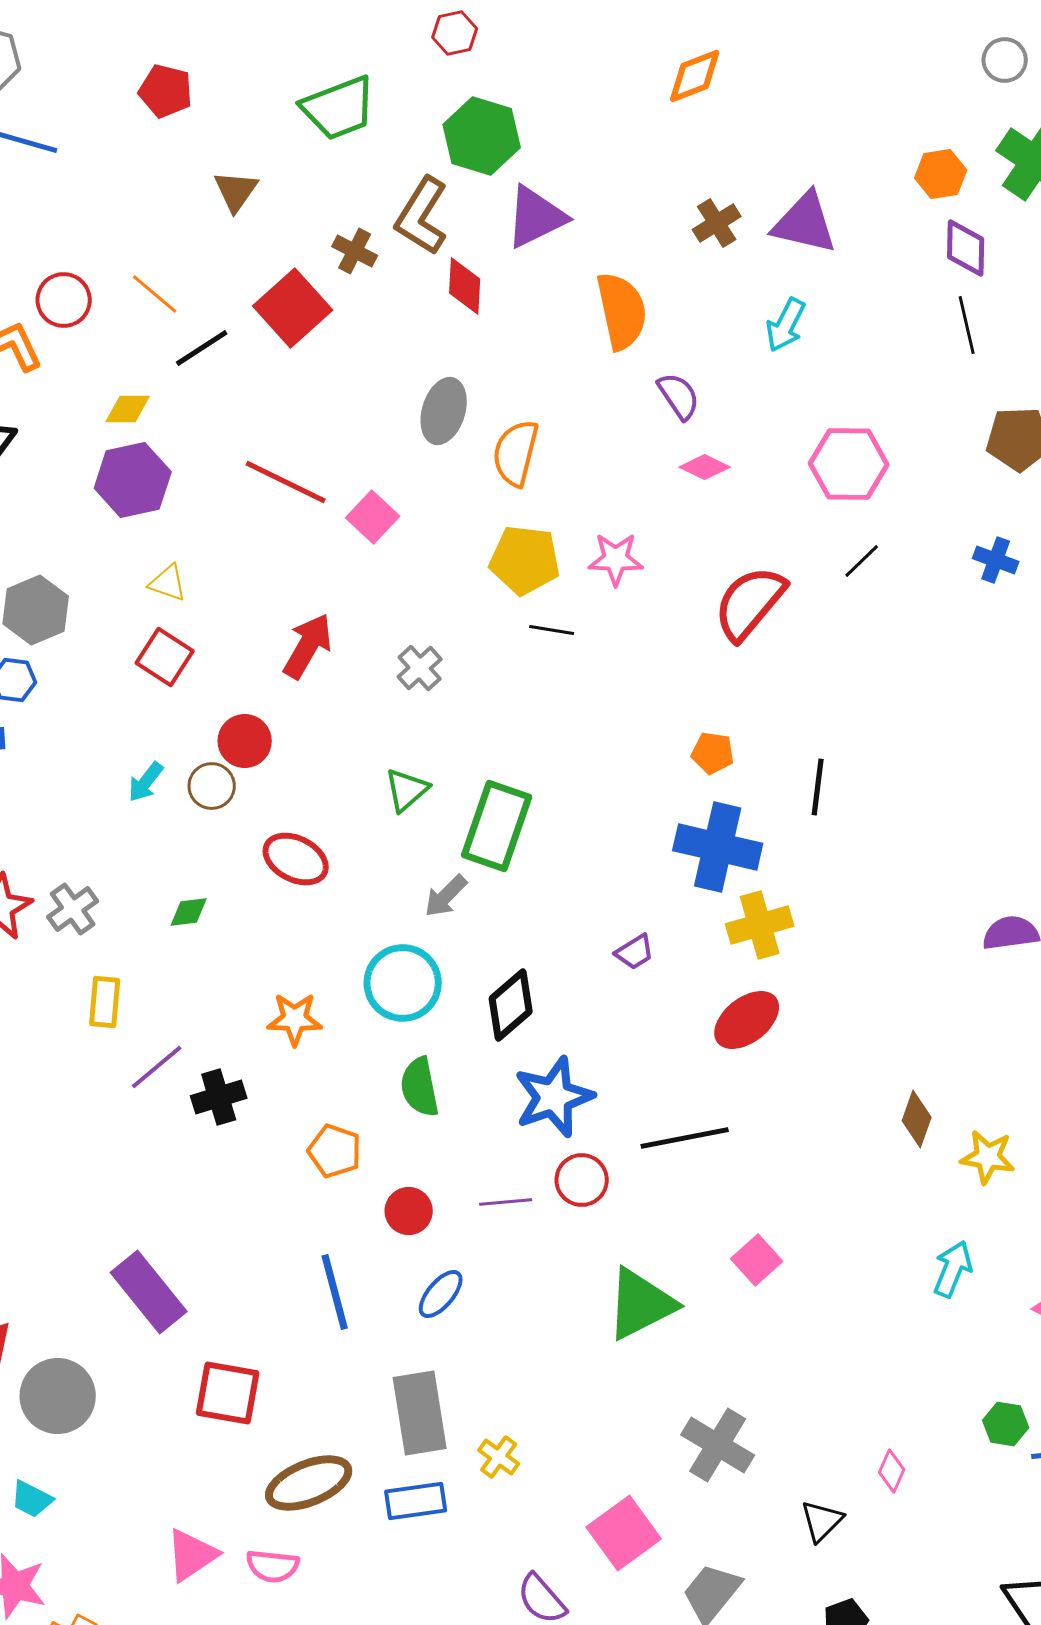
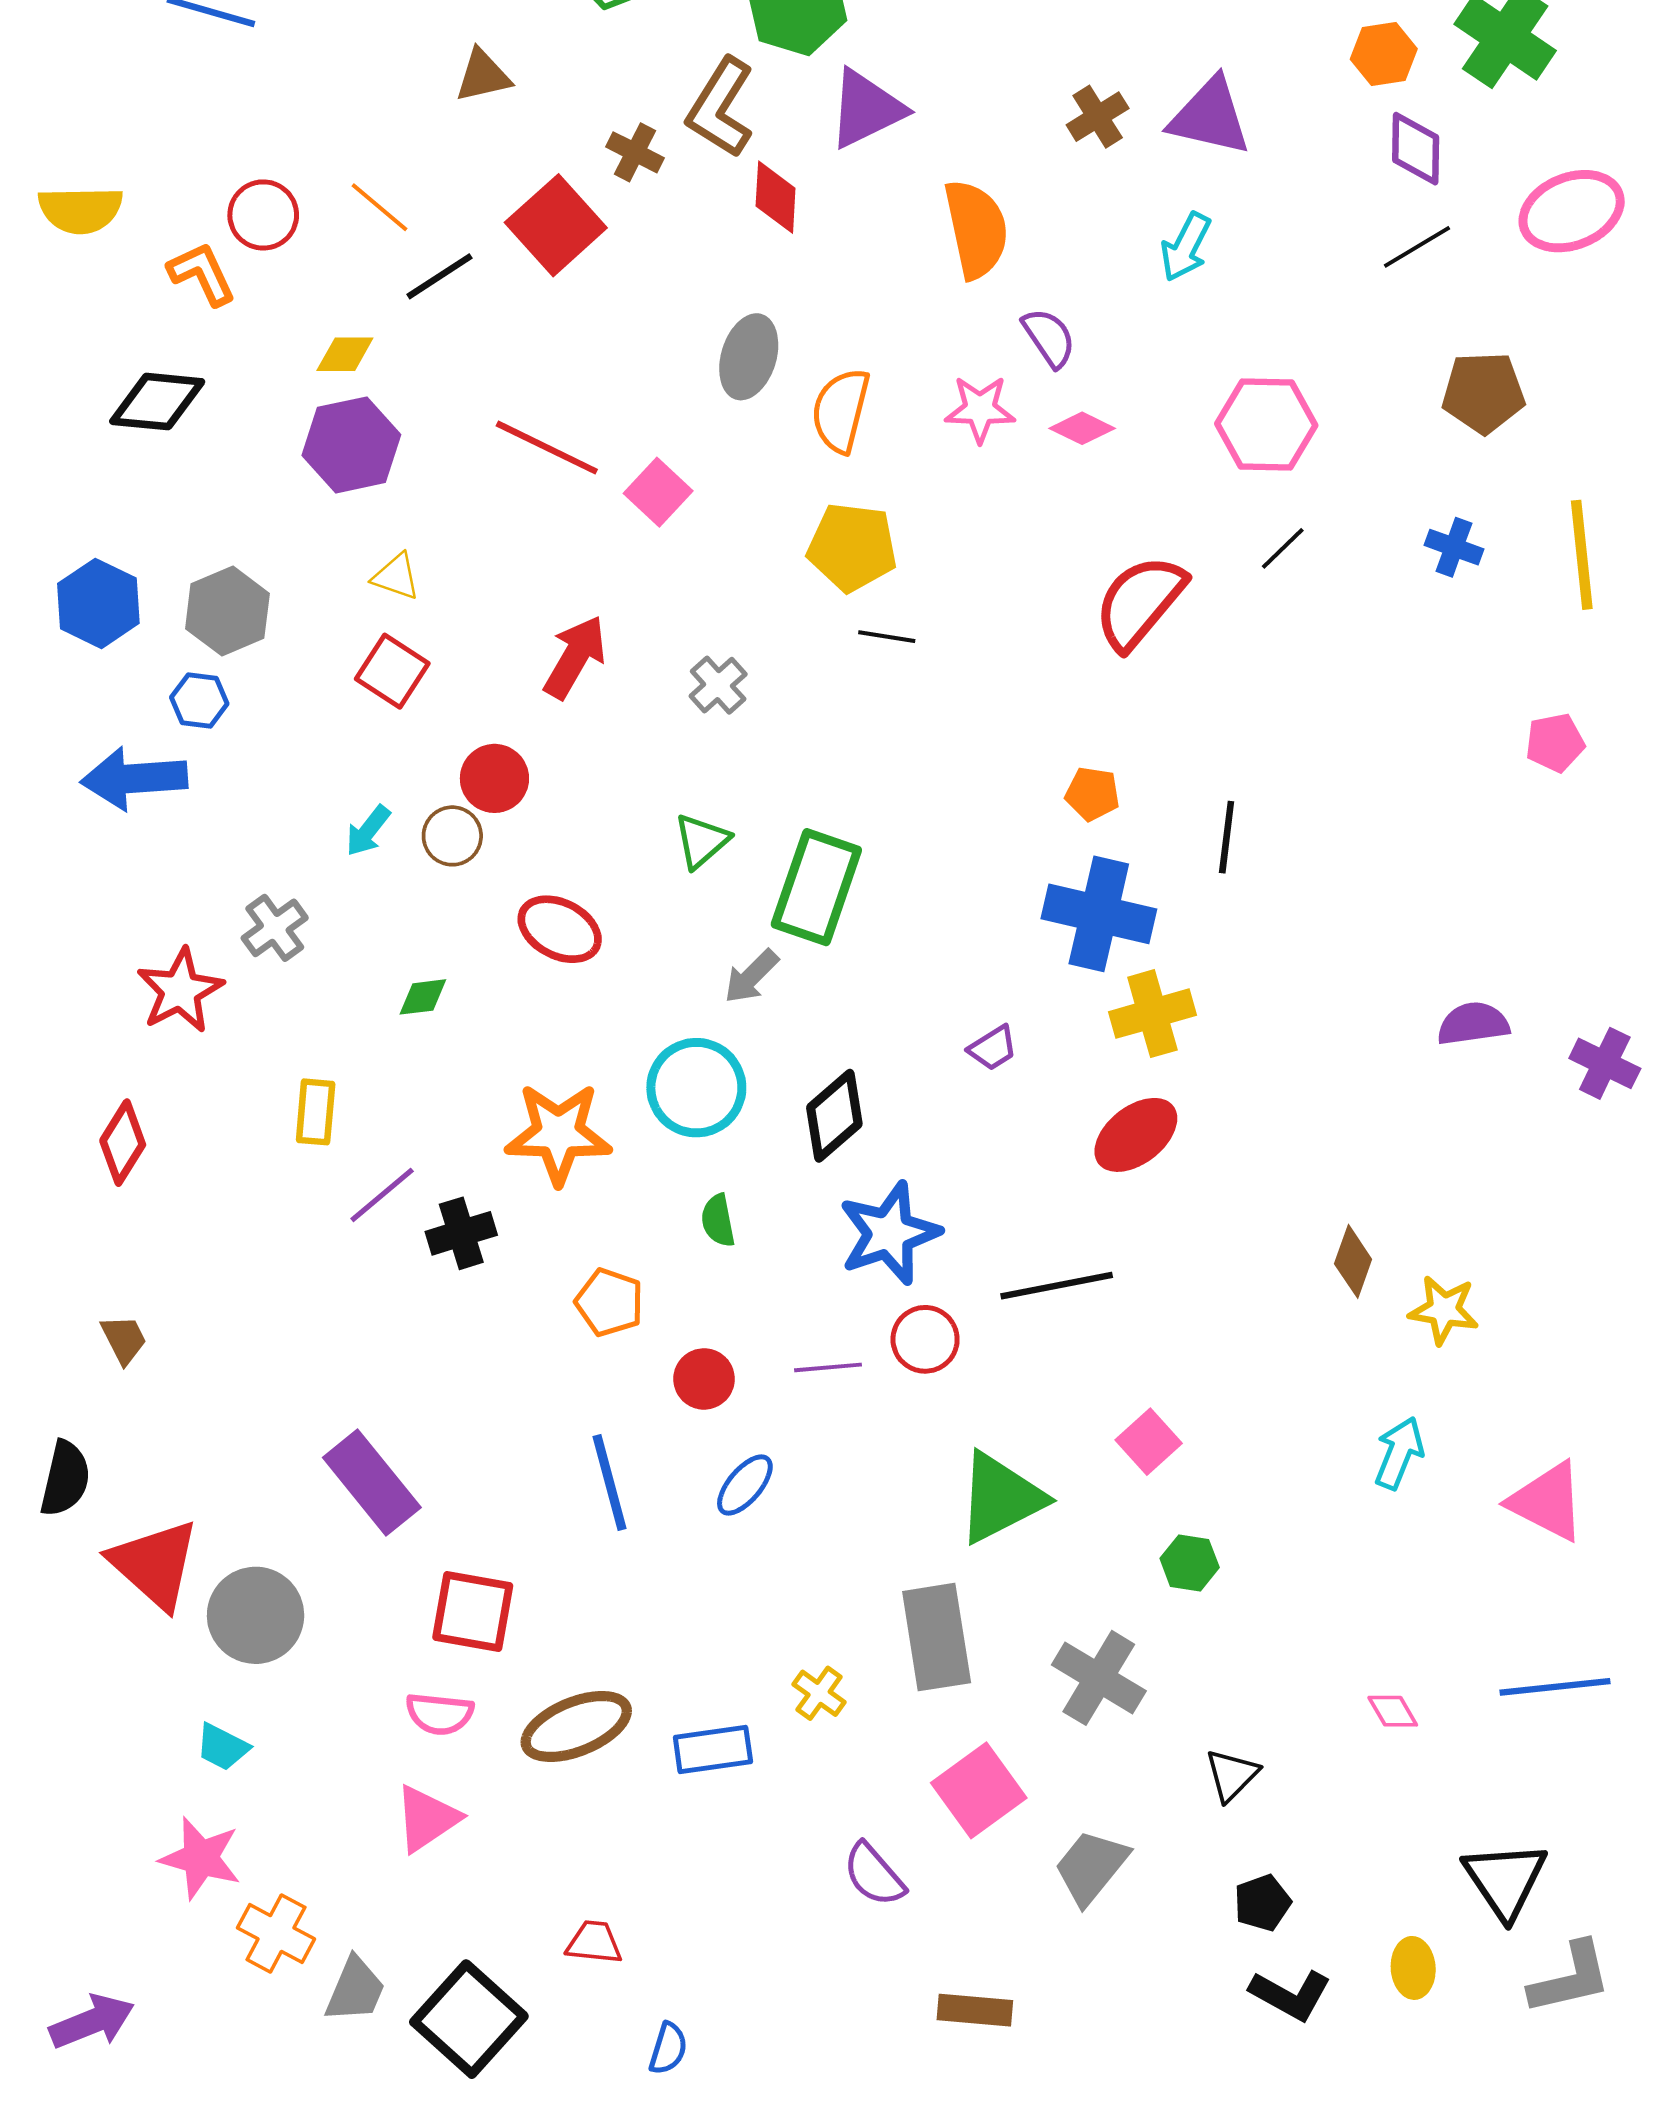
brown triangle: (236, 191) -> (483, 76), turned 42
black line: (967, 325) -> (1417, 247), turned 72
pink star: (616, 559) -> (980, 409), moved
gray cross: (73, 909) -> (275, 928), moved
orange star: (295, 1019) -> (558, 1134), size x1.5
green semicircle: (420, 1087) -> (718, 1221), size x0.7
gray rectangle: (420, 1413) -> (937, 1637), moved
green hexagon: (1006, 1424) -> (1190, 1563), moved
pink diamond: (892, 1471) -> (1393, 1711), moved, turned -54
pink semicircle: (273, 1566) -> (440, 1714), moved

